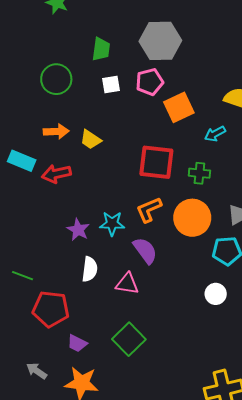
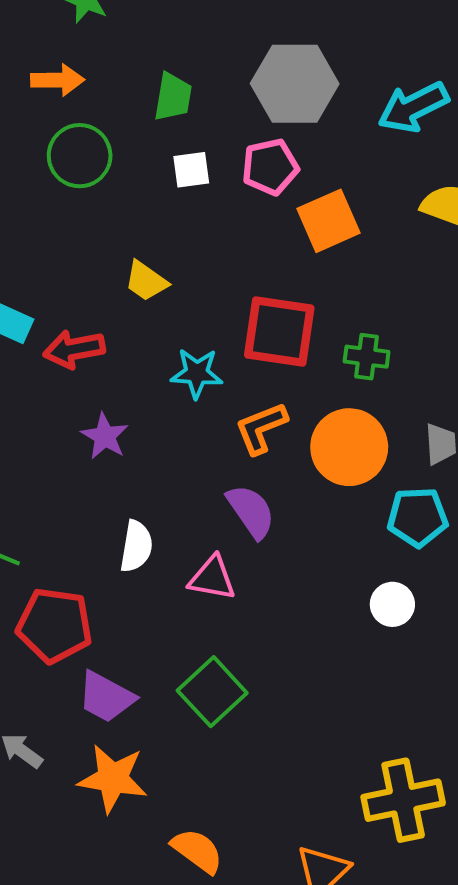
orange arrow: (56, 131) -> (58, 80), moved
cyan arrow: (215, 134) -> (413, 107), moved, size x1.6
cyan star: (112, 224) -> (197, 373), moved
purple star: (78, 230) -> (105, 436), moved
purple trapezoid: (77, 343) -> (106, 697), size x1.4

